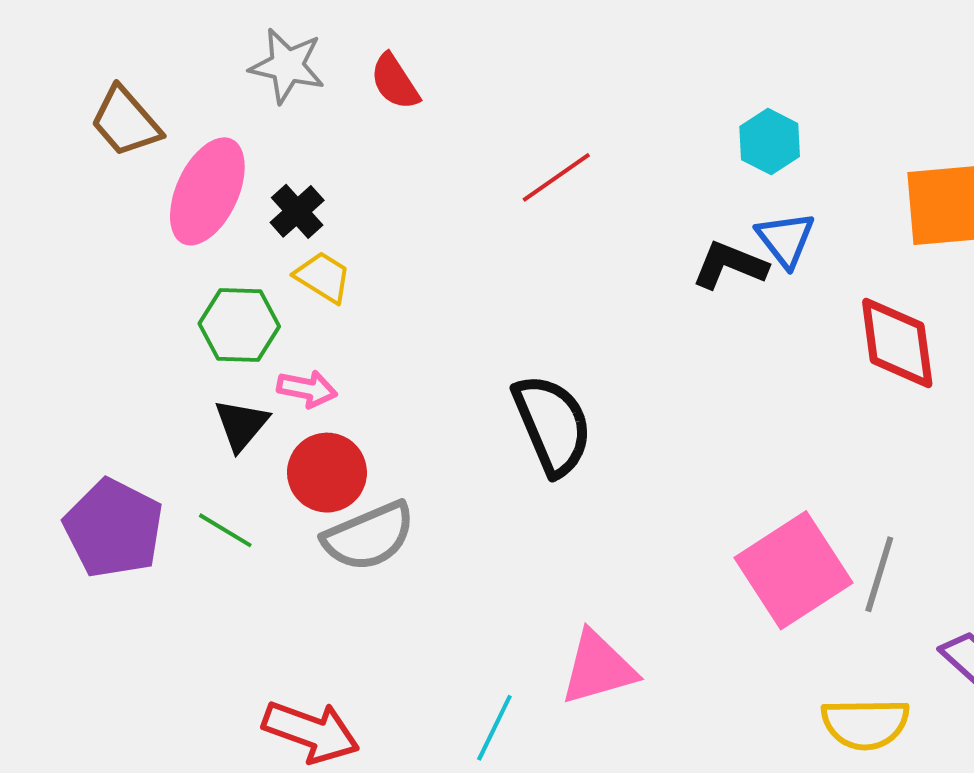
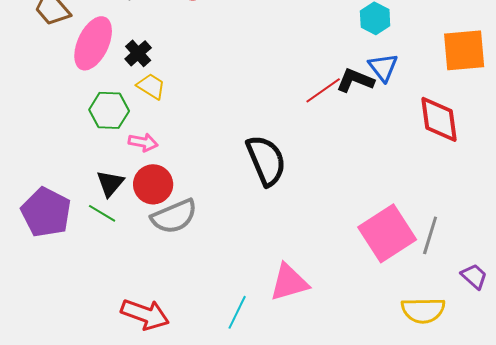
red line: (556, 177) -> (323, 90), moved
black triangle: (241, 425) -> (110, 183), moved

